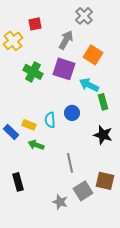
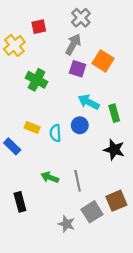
gray cross: (84, 16) -> (81, 18), moved
purple square: (64, 69) -> (78, 69), moved, size x0.7
cyan arrow: (89, 85) -> (89, 102), moved
yellow rectangle: (29, 125) -> (32, 128), moved
green arrow: (36, 145) -> (50, 177), moved
brown square: (105, 181) -> (116, 201), turned -36

